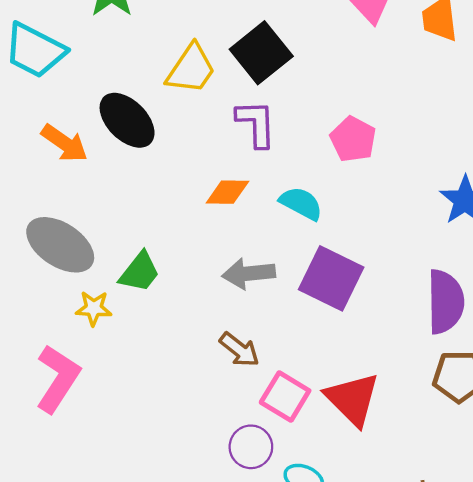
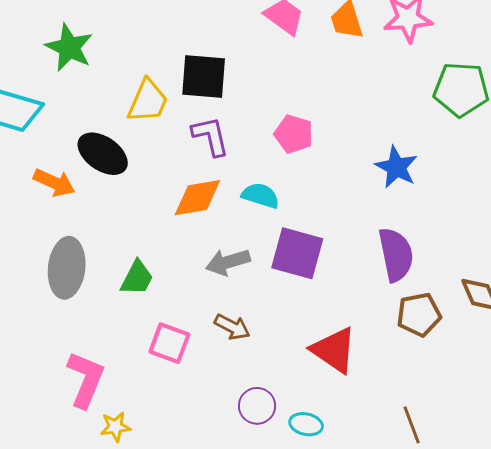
black square: (261, 53) -> (204, 76), turned -36
orange diamond: (227, 192) -> (197, 198), size x1.4
gray ellipse: (60, 245) -> (67, 268), turned 74
yellow star: (94, 308) -> (115, 427), moved
pink square: (285, 397) -> (169, 343), moved

